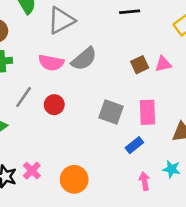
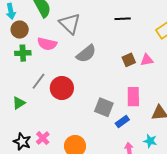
gray triangle: (61, 20) -> (70, 23), turned -50
pink semicircle: (51, 63) -> (47, 44), moved
red circle: (54, 105) -> (62, 88), size x1.5
gray square: (111, 112) -> (104, 107), moved

